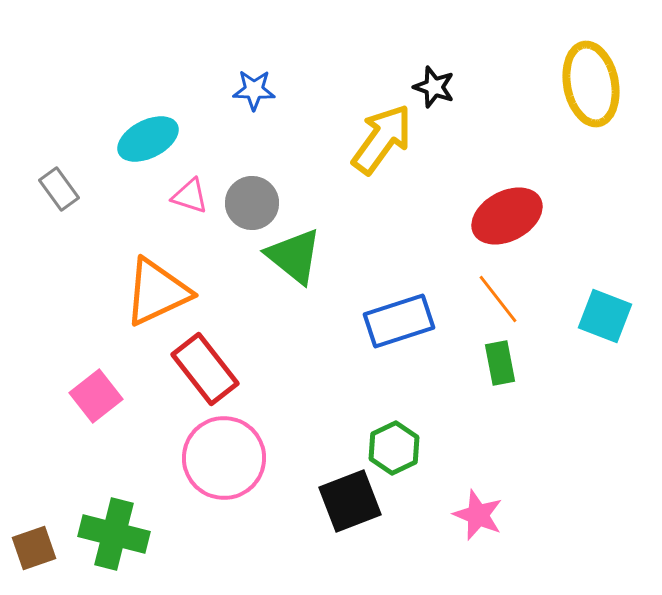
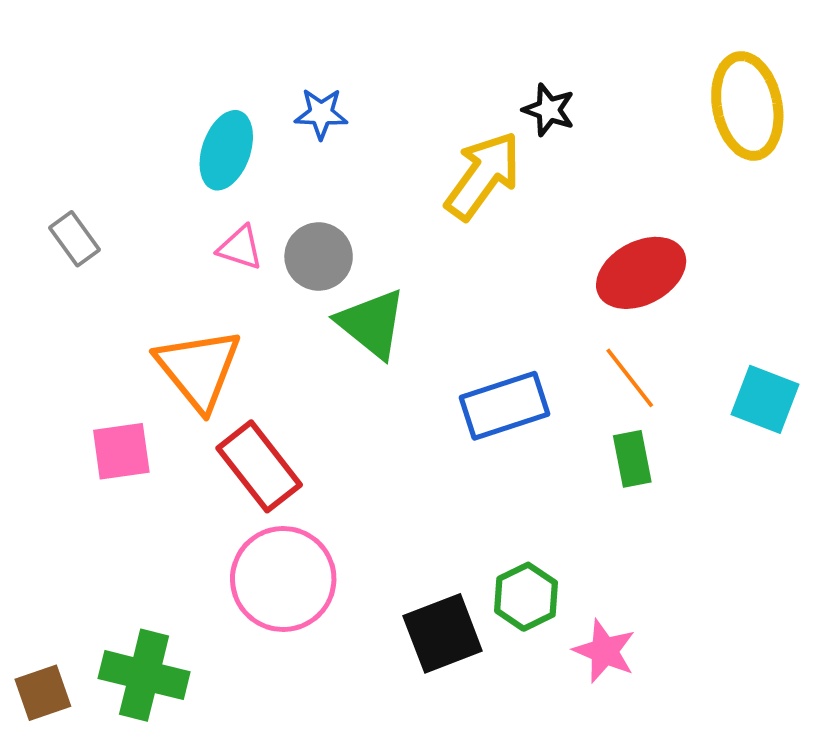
cyan ellipse: (148, 139) -> (226, 150), moved, turned -44
orange triangle: (157, 292) -> (198, 369), turned -44
pink square: (96, 396) -> (121, 451), moved, turned 30
green hexagon: (394, 448) -> (526, 597), moved

